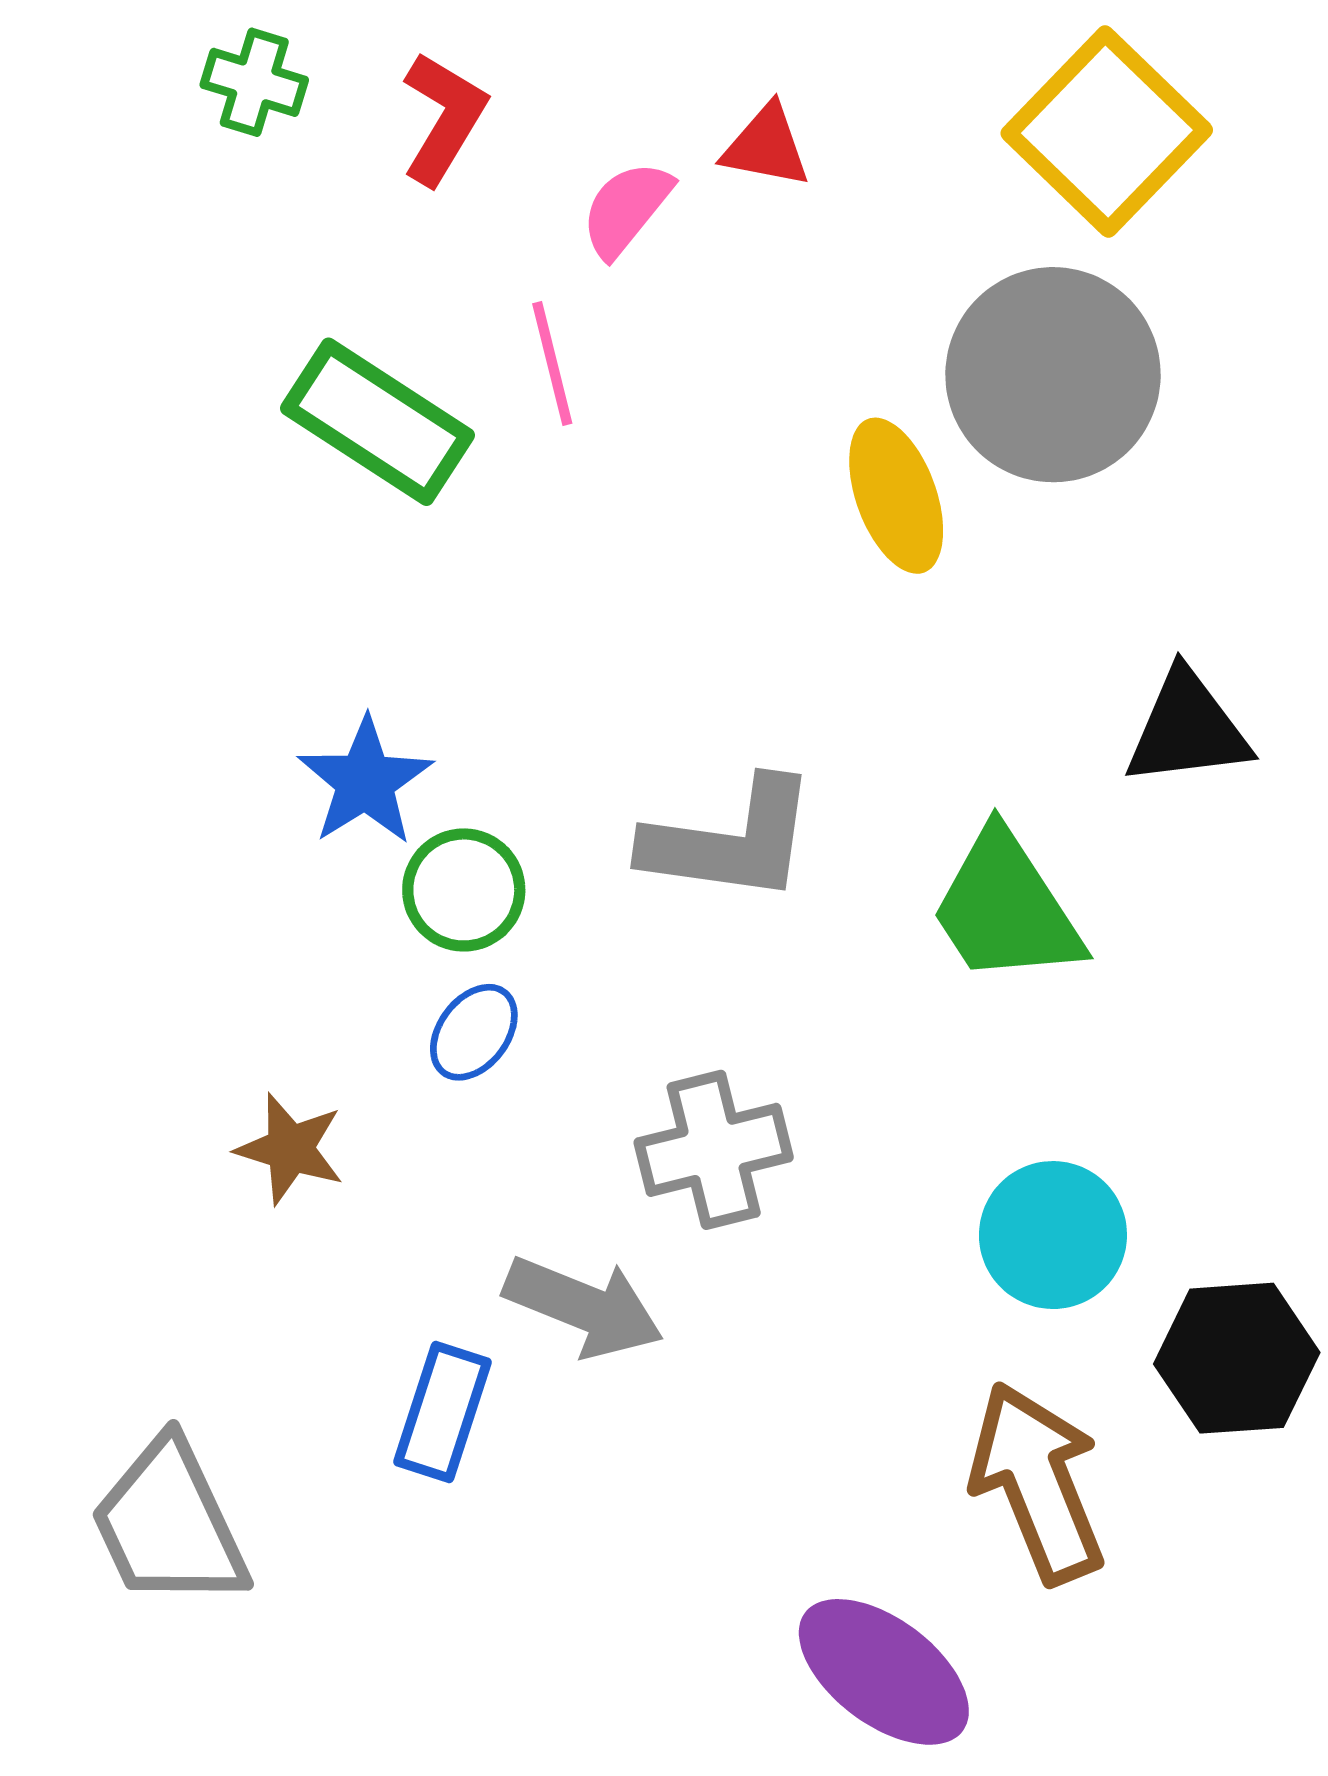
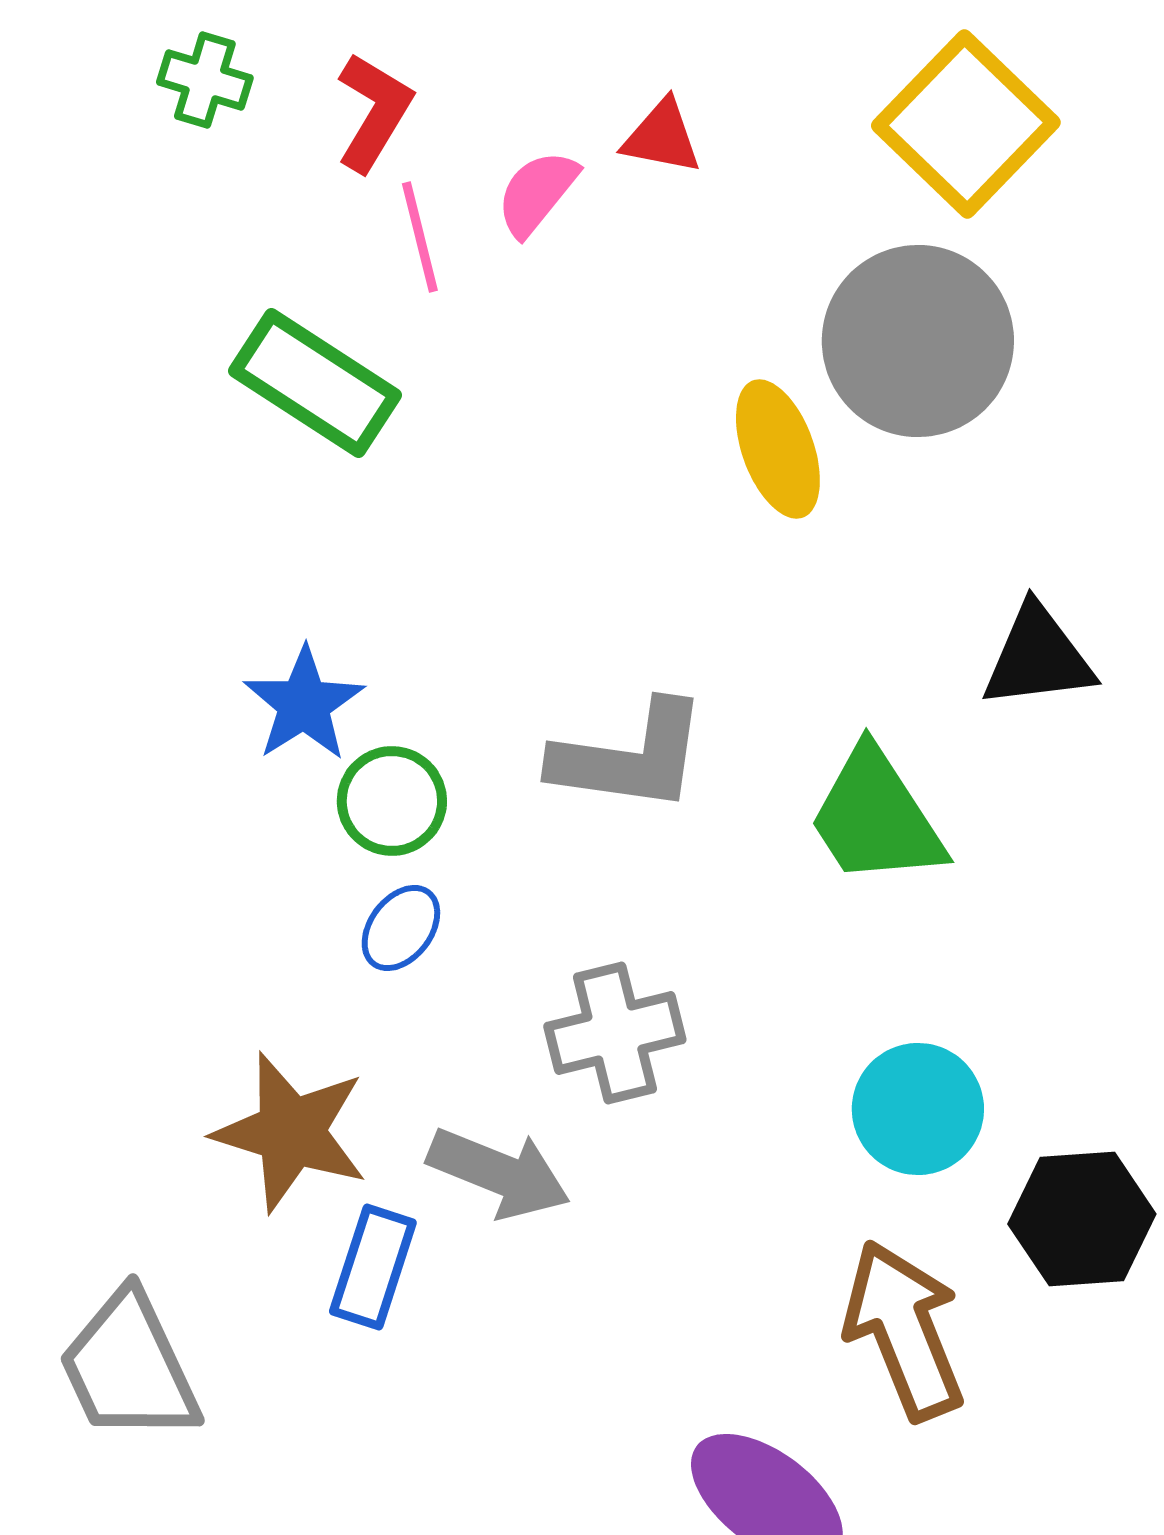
pink line: (552, 363) -> (420, 237), moved
brown star: (290, 1149) -> (291, 1132), moved, size x1.6

